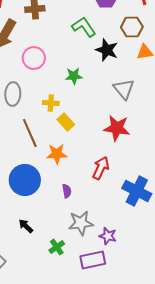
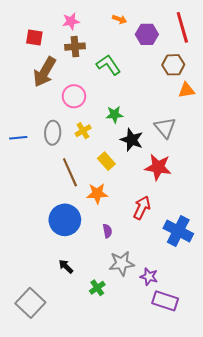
green L-shape: (84, 27) -> (108, 65), moved
black star: (107, 50) -> (132, 140), moved
yellow cross: (51, 103) -> (83, 131), moved, turned -35
purple rectangle: (93, 260) -> (165, 301), moved, turned 30

